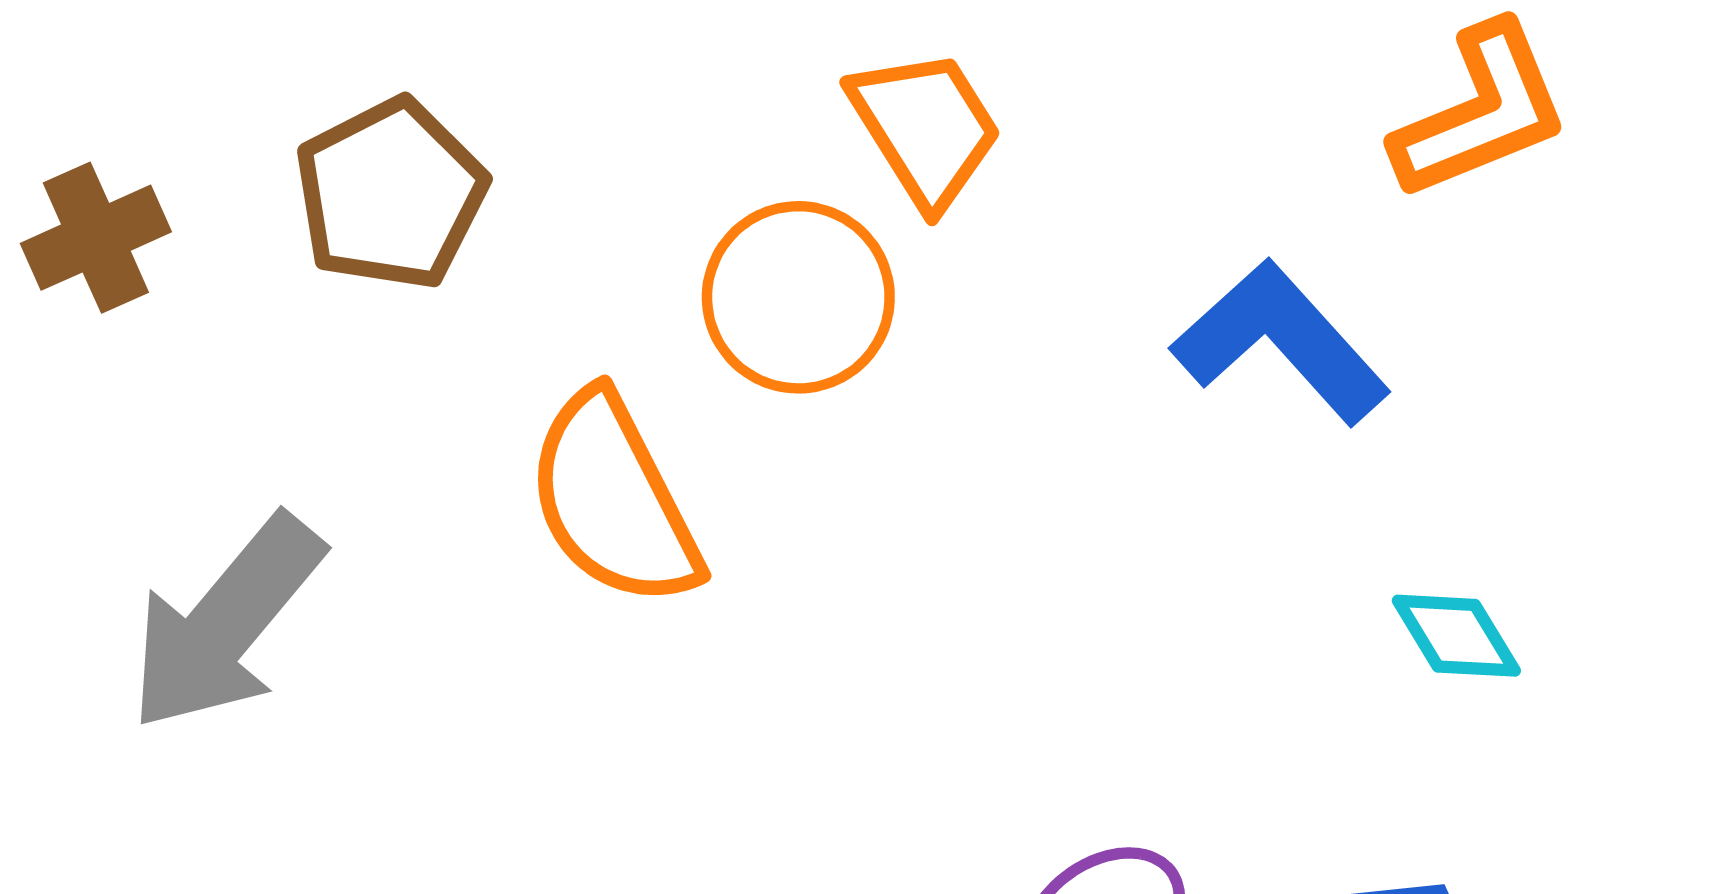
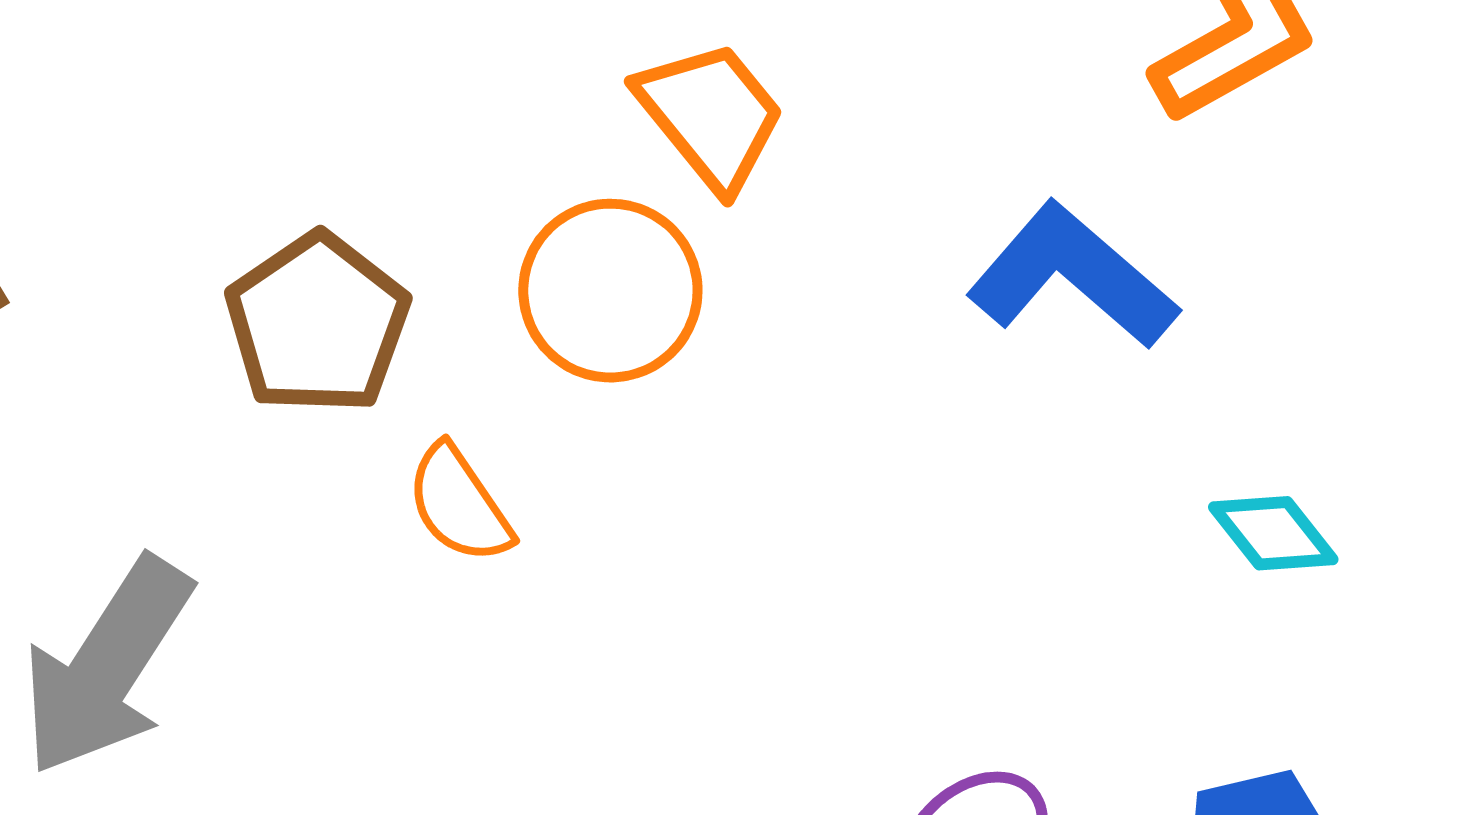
brown pentagon: (390, 194) -> (318, 324), moved
orange semicircle: (613, 500) -> (459, 504), size x0.6

